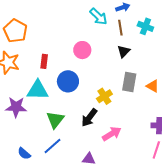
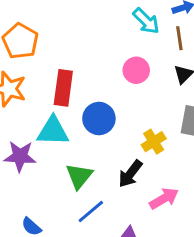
pink circle: (82, 50) -> (136, 70), moved
red rectangle: (44, 61) -> (63, 88), size x1.6
blue line: (53, 146) -> (91, 212), moved

